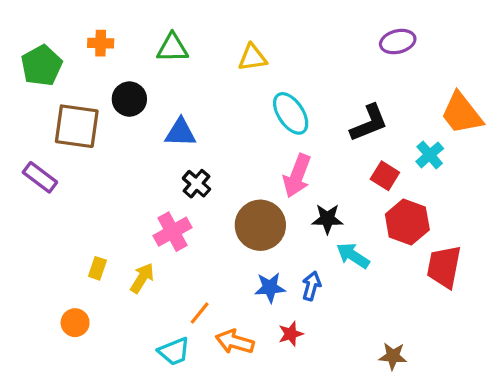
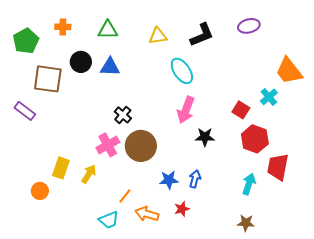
black L-shape: (369, 123) -> (202, 35), moved
blue triangle: (180, 133) -> (110, 67), moved
brown circle: (260, 225) -> (141, 146), moved
cyan arrow: (353, 256) -> (249, 184), moved, turned 75
yellow rectangle: (97, 268) -> (61, 168), size x1.5
orange circle: (75, 323) -> (40, 191), moved

